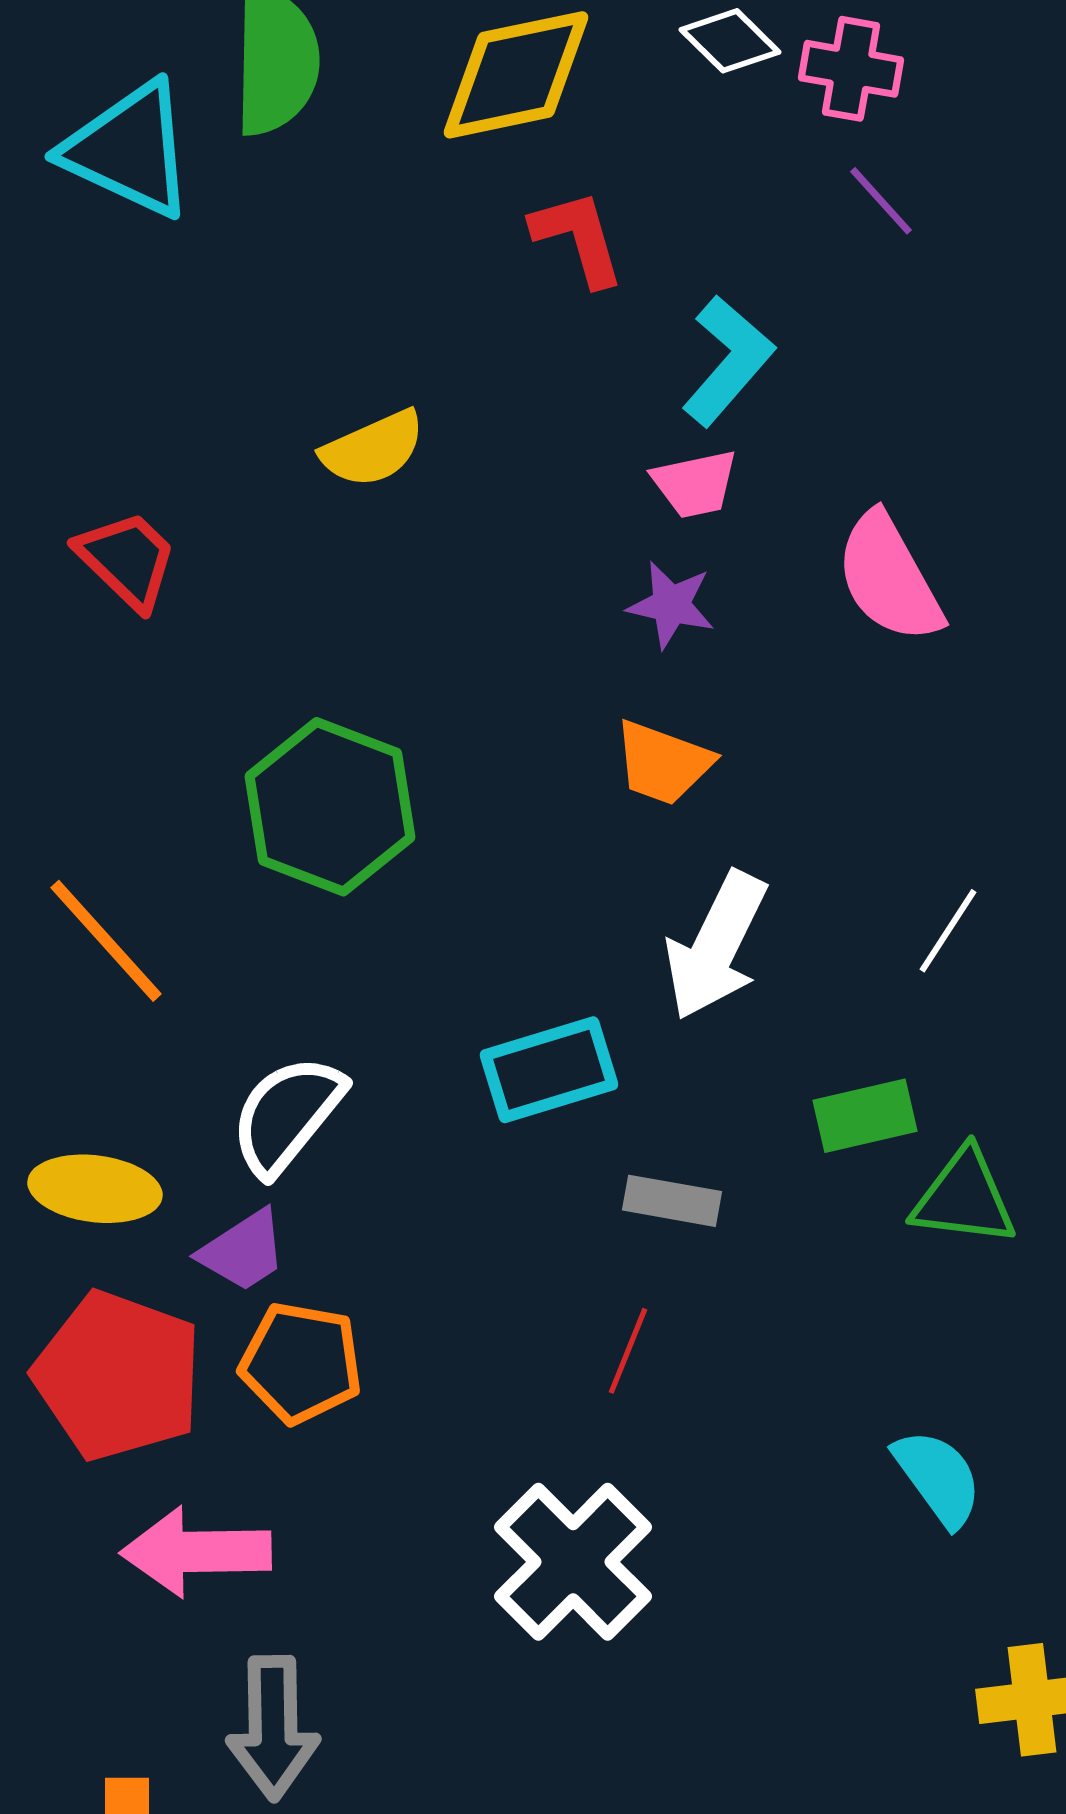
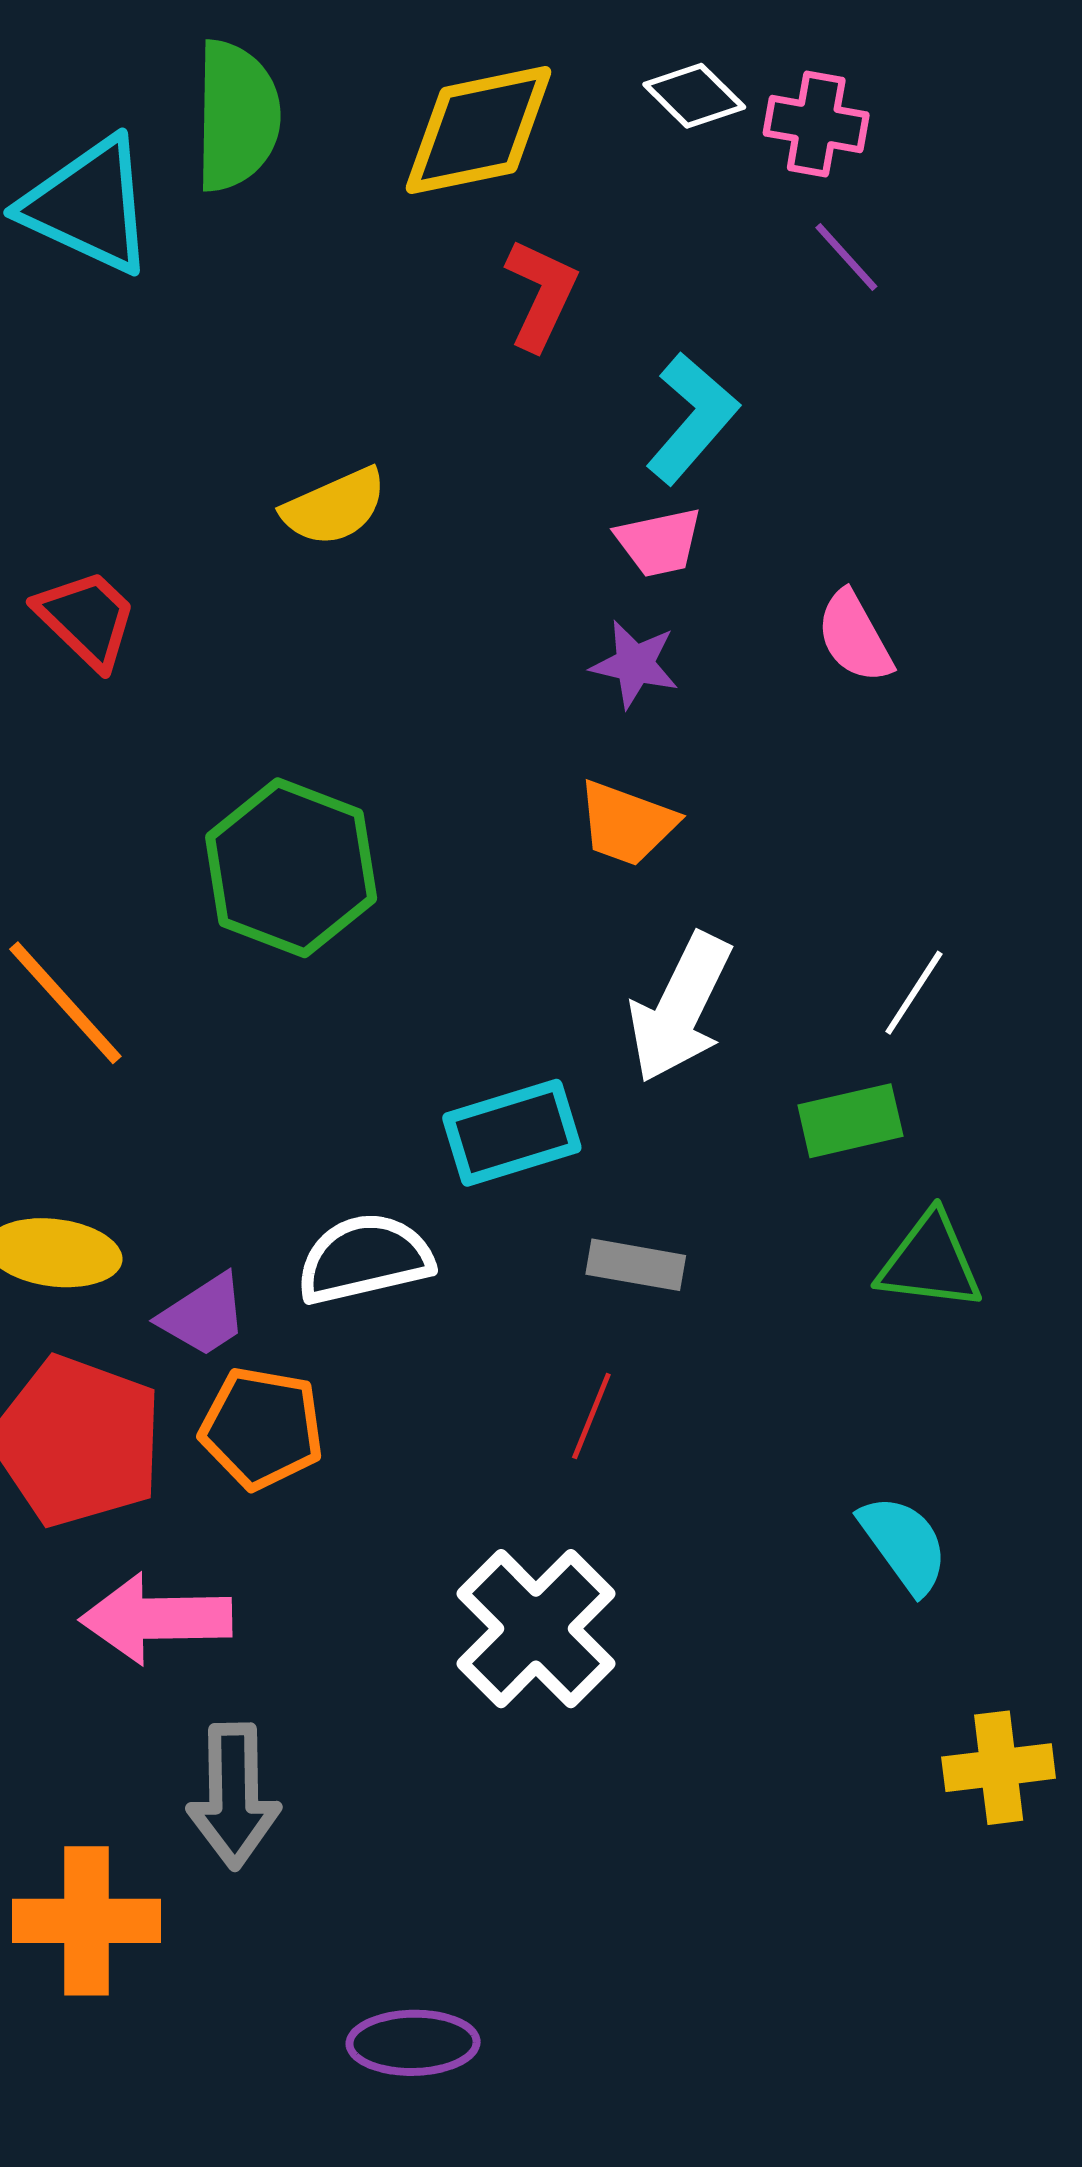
red L-shape: (578, 238) -> (541, 294), turned 41
pink semicircle: (889, 578) -> (854, 637), size x0.7
white semicircle: (287, 1115) -> (365, 1259), moved, turned 38
green rectangle: (865, 1116) -> (850, 1121), moved

